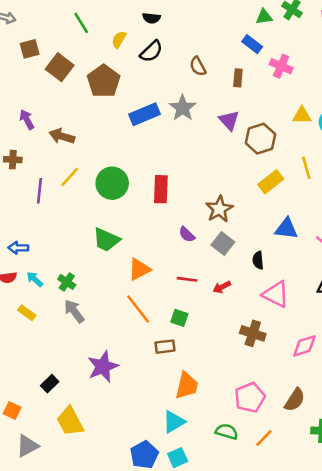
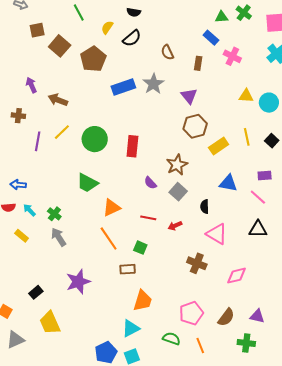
brown hexagon: (260, 139) -> (195, 126), moved
orange line: (264, 438) -> (200, 345), turned -70

